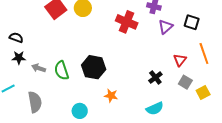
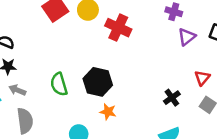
red cross: (127, 22) -> (118, 28), moved
gray arrow: (39, 68) -> (17, 90), moved
orange star: (111, 96) -> (108, 112), moved

